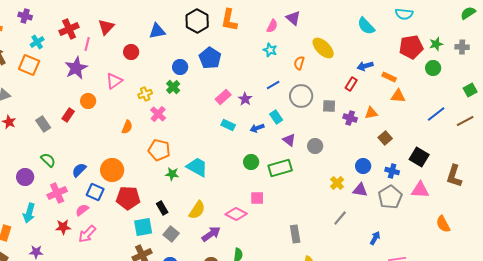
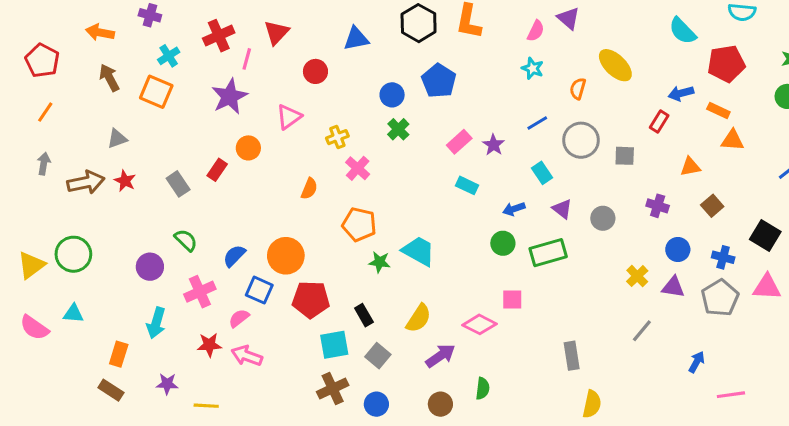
red pentagon: (411, 47) -> (726, 64), moved
green cross: (173, 87) -> (398, 129), moved
purple cross: (350, 118) -> (658, 206), moved
blue arrow: (257, 128) -> (514, 209), moved
pink arrow: (87, 234) -> (247, 356), turned 66

